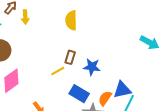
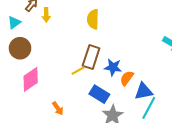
brown rectangle: (70, 57) -> (91, 57), size x1.6
orange semicircle: (105, 98) -> (127, 78), moved

